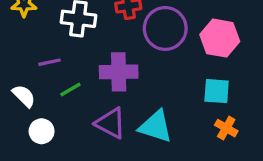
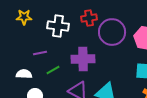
white semicircle: (24, 96) -> (24, 74), turned -42

